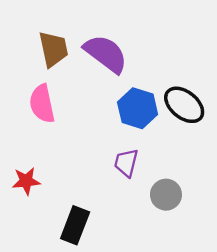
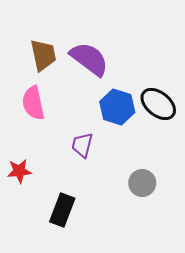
purple trapezoid: (126, 163) -> (82, 145), moved

